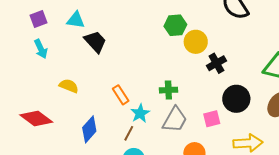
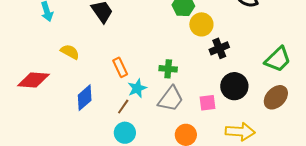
red diamond: (36, 119) -> (33, 80), turned -40

